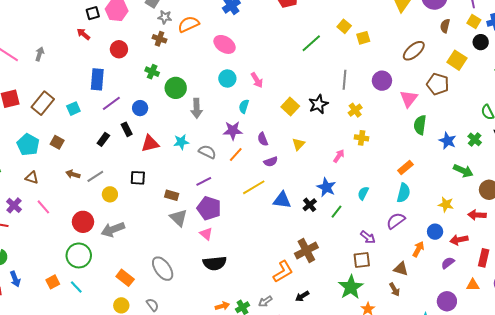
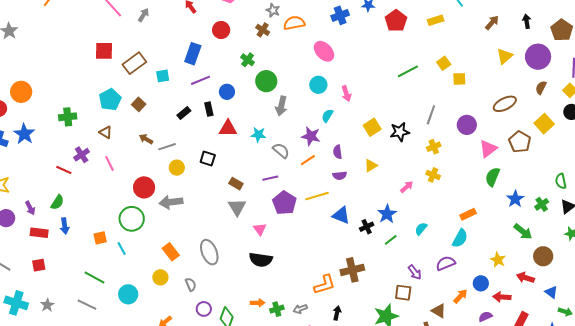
purple pentagon: (209, 208) -> (284, 203), moved
black arrow: (302, 296) -> (337, 313), turned 120

